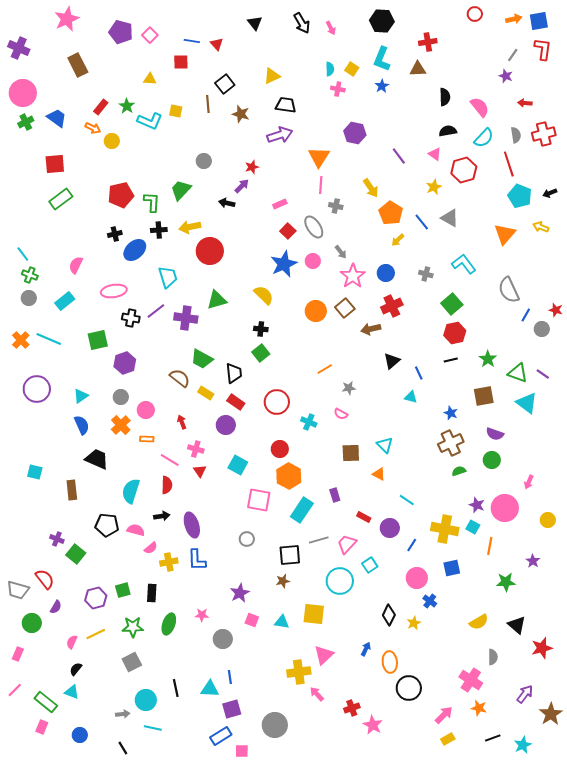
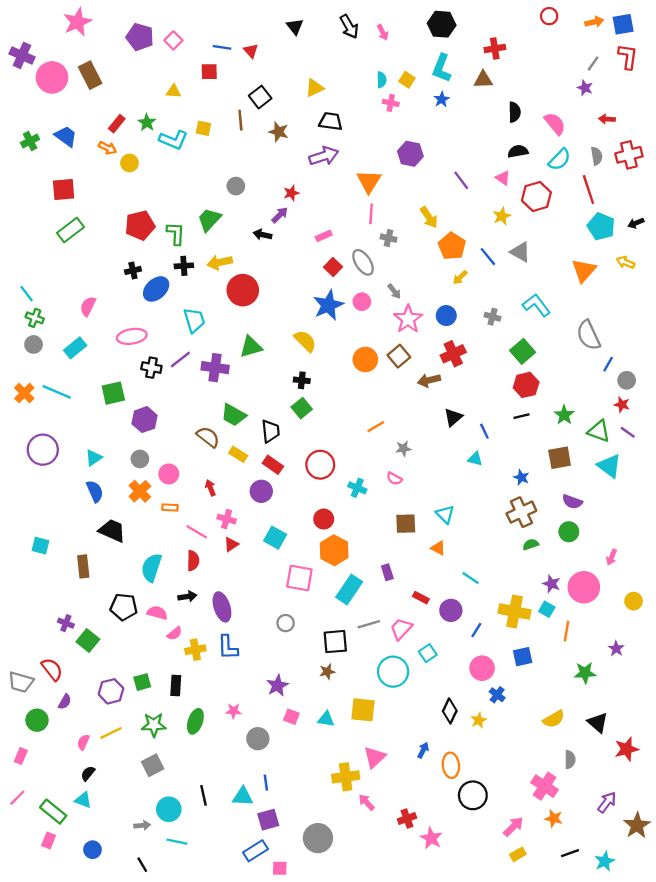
pink circle: (23, 93) -> (52, 77), moved
red star: (556, 310) -> (622, 405), moved
red triangle: (200, 471) -> (231, 544), turned 32

